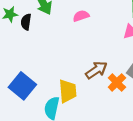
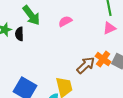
orange cross: (117, 82) -> (103, 59), moved

